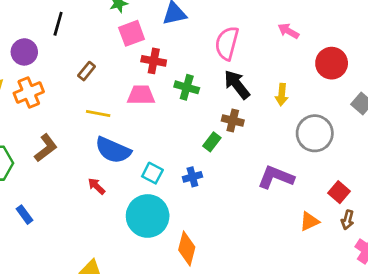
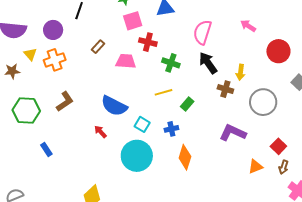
pink trapezoid: (141, 95) -> (126, 61), moved
yellow line: (98, 114) -> (163, 92), moved, turned -30
brown cross: (233, 121) -> (225, 89), moved
orange diamond: (187, 249) -> (185, 157), moved

